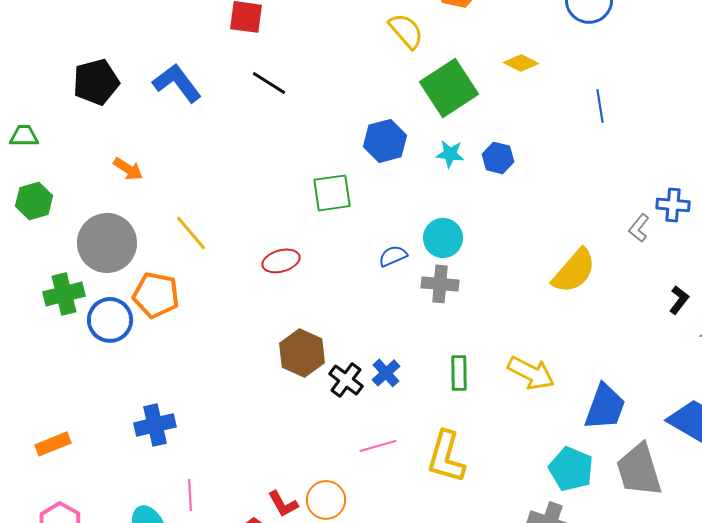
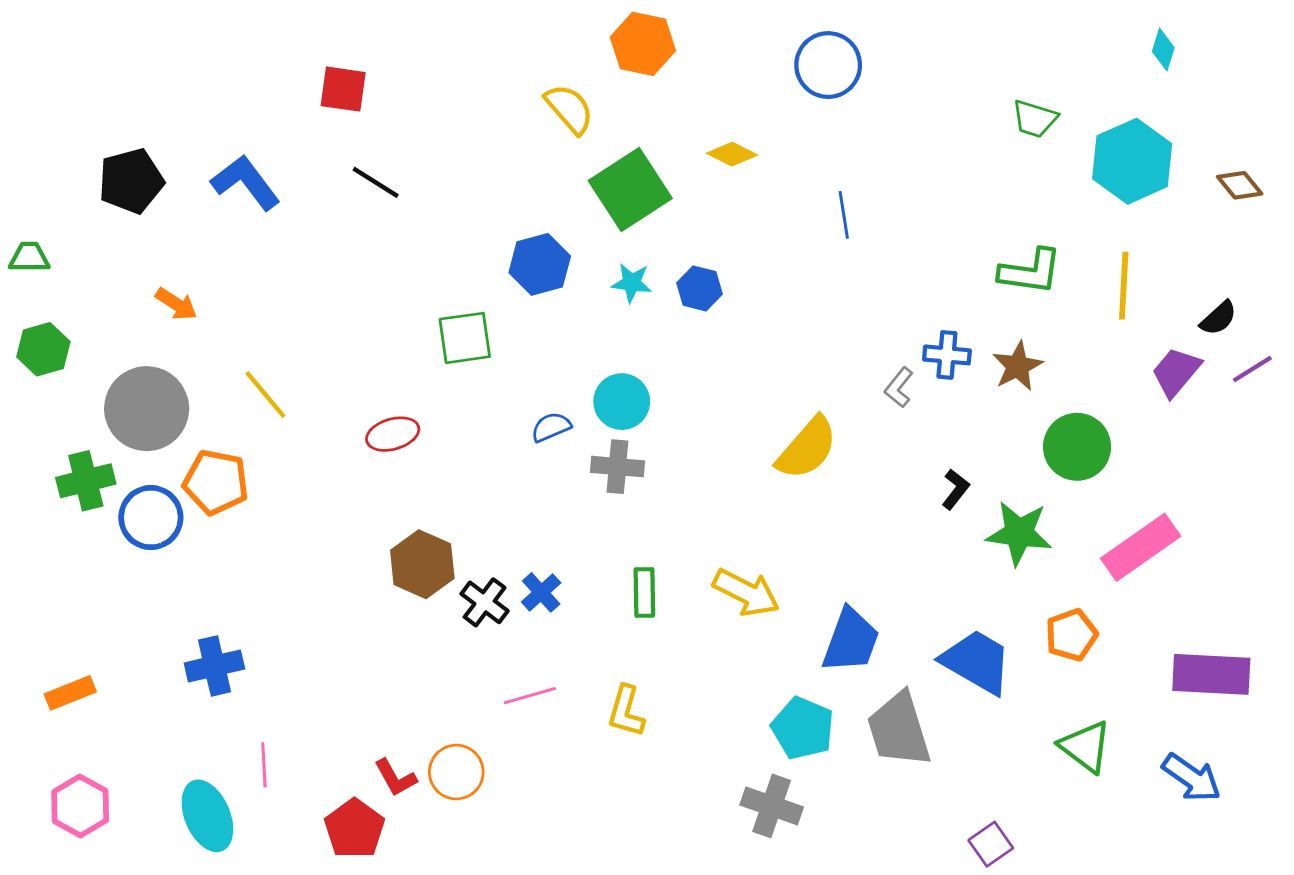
yellow L-shape: (446, 457) -> (626, 711), size x0.7

